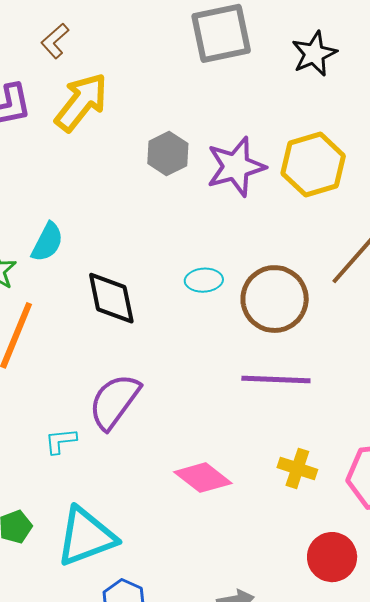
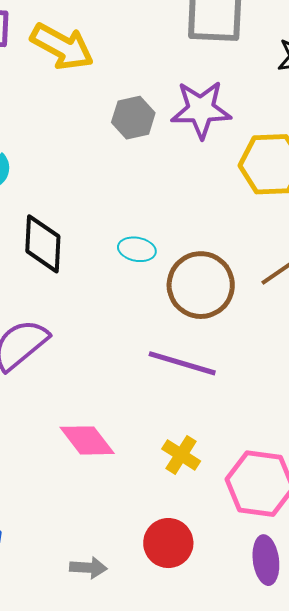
yellow arrow: (81, 102) -> (62, 47), turned 66
purple star: (236, 167) -> (201, 110), moved
red circle: (332, 557) -> (168, 543), moved

